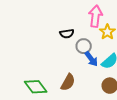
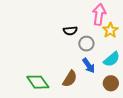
blue arrow: (91, 59) -> (89, 66), moved

